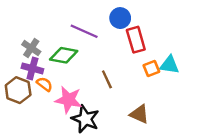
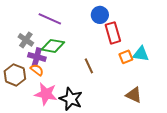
purple line: (84, 31) -> (50, 19), moved
purple cross: (32, 68) -> (37, 57), moved
pink star: (68, 100) -> (46, 94), moved
brown triangle: (139, 114) -> (134, 95), moved

